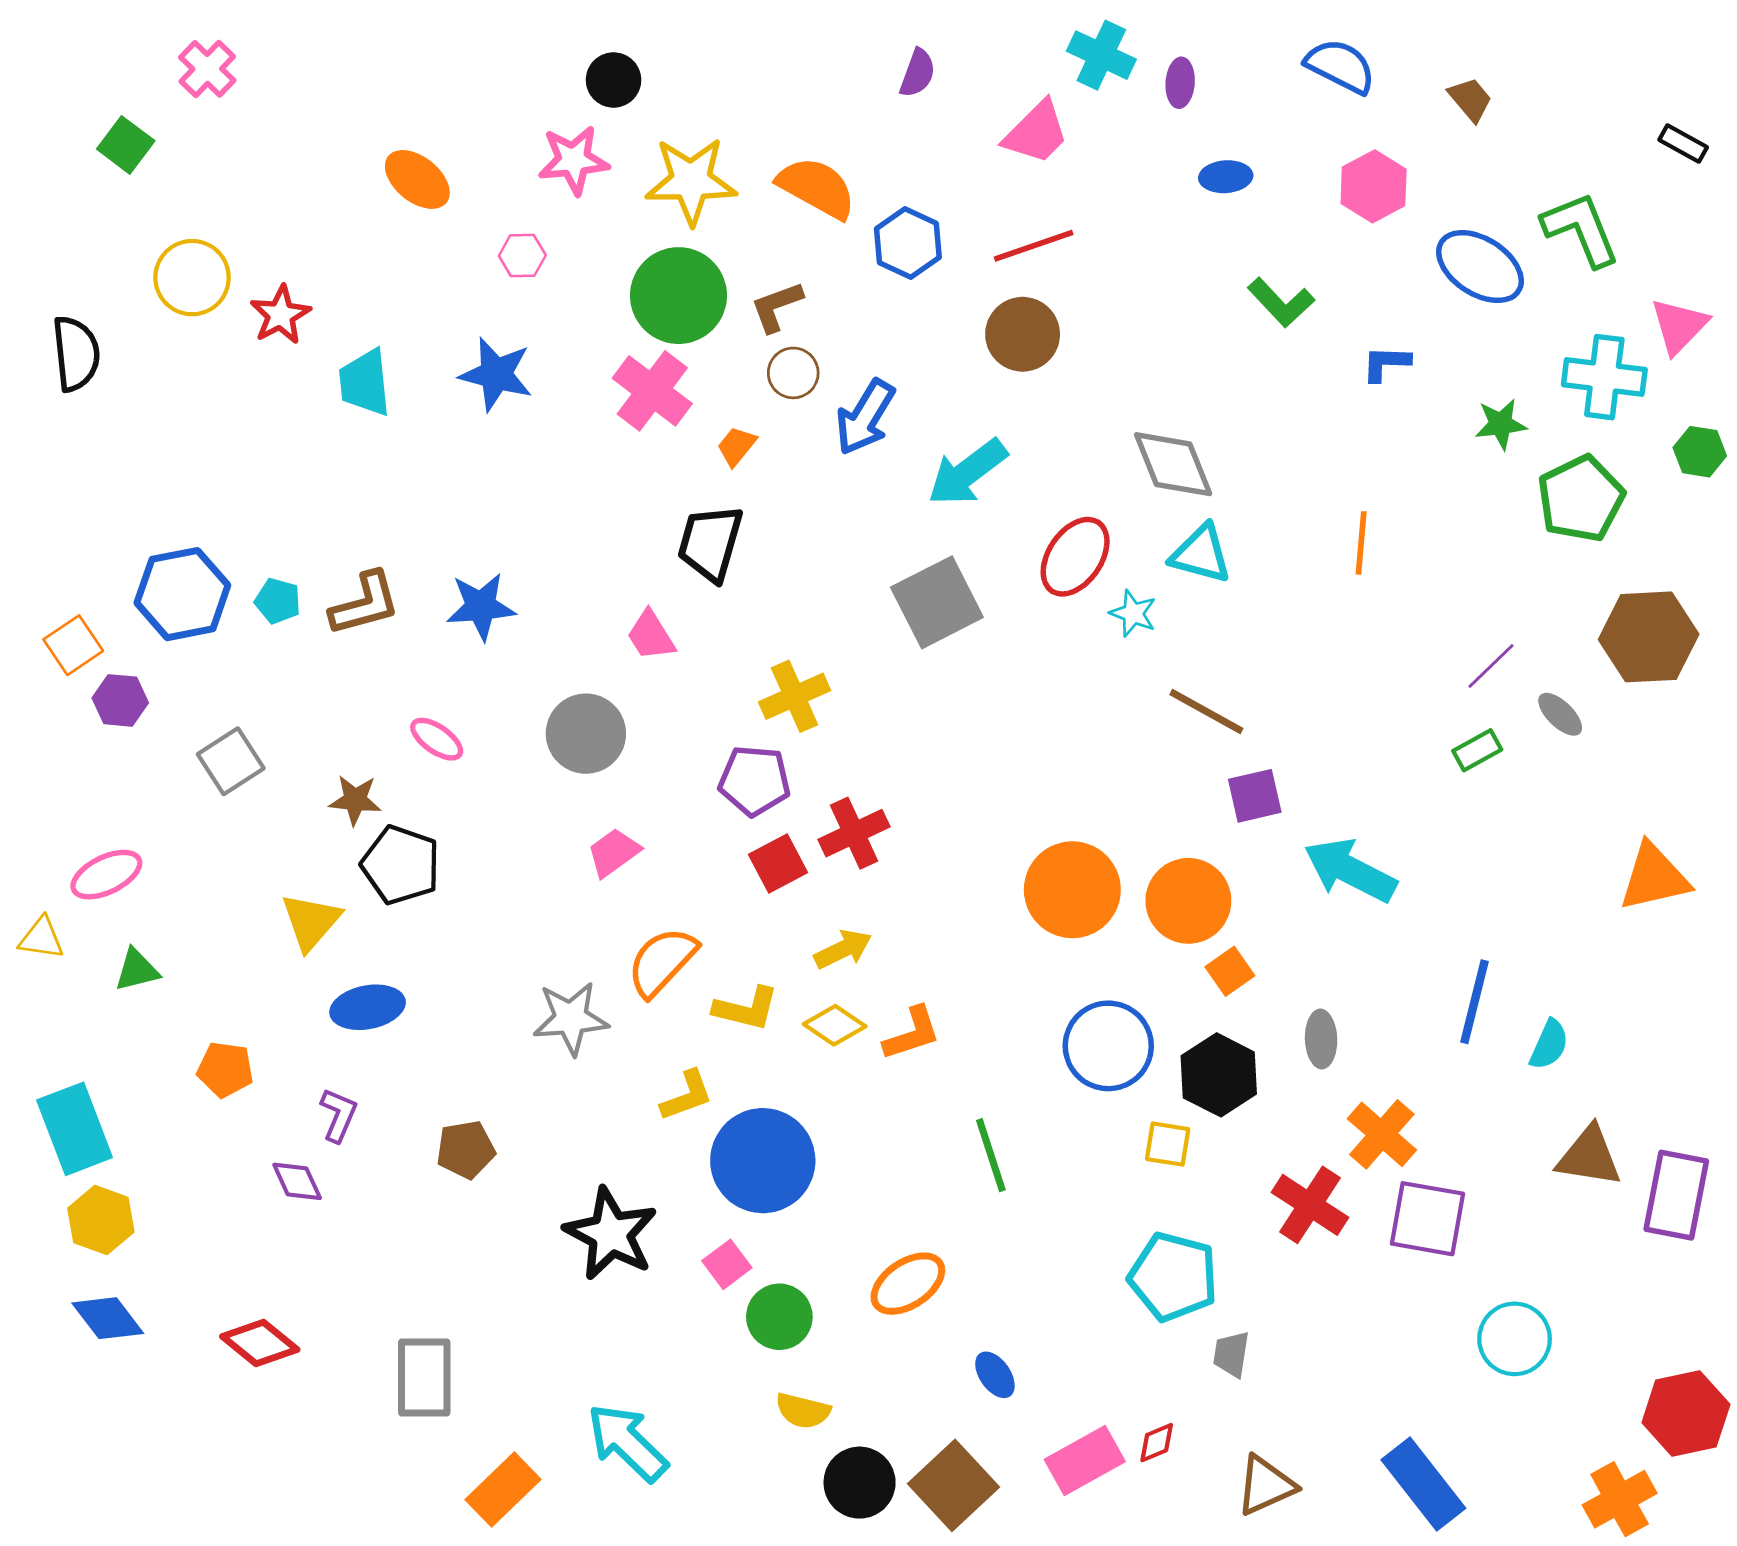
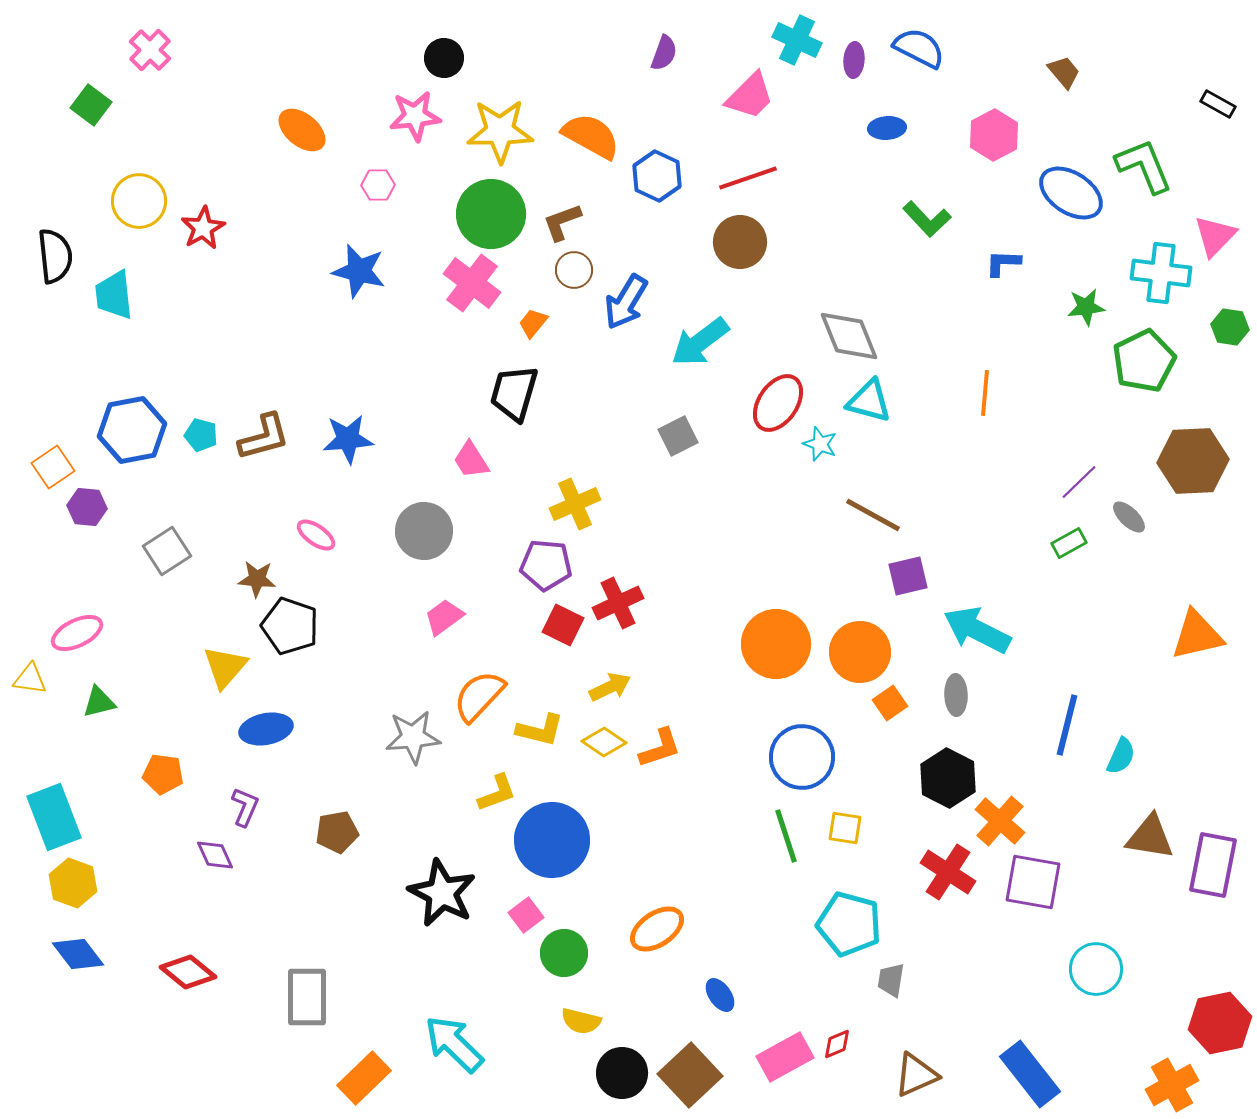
blue semicircle: (1340, 66) -> (919, 48), moved
cyan trapezoid: (365, 383) -> (114, 295), moved
gray square: (937, 602) -> (678, 436), size x0.6
red square: (778, 864) -> (563, 625), turned -36
gray ellipse: (1321, 1039) -> (956, 695), moved
black hexagon: (1219, 1075) -> (948, 778), moved
green line: (991, 1155) -> (786, 836), moved

